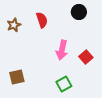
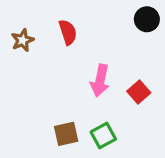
black circle: (79, 12) -> (147, 19), moved
brown square: (17, 77) -> (66, 134), moved

